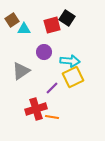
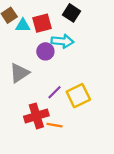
red square: (52, 25) -> (42, 23), moved
cyan arrow: (70, 61) -> (62, 41), moved
yellow square: (73, 77) -> (78, 96), moved

